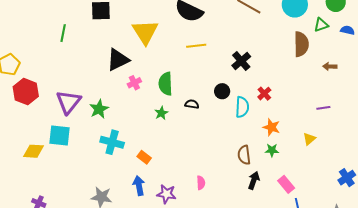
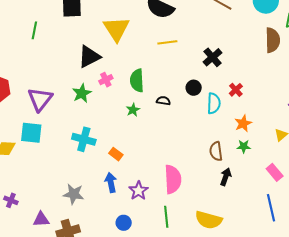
green star: (99, 109) -> (82, 93), moved
orange star: (271, 127) -> (243, 123), turned 30
pink semicircle: (201, 183) -> (173, 179), size x2.0
pink rectangle: (286, 184) -> (275, 172), moved
purple star: (166, 194) -> (138, 191), turned 30

